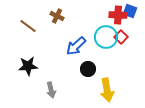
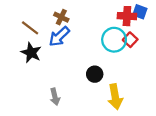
blue arrow: (76, 46) -> (59, 36), moved
black star: (28, 66) -> (31, 53), moved, turned 30

